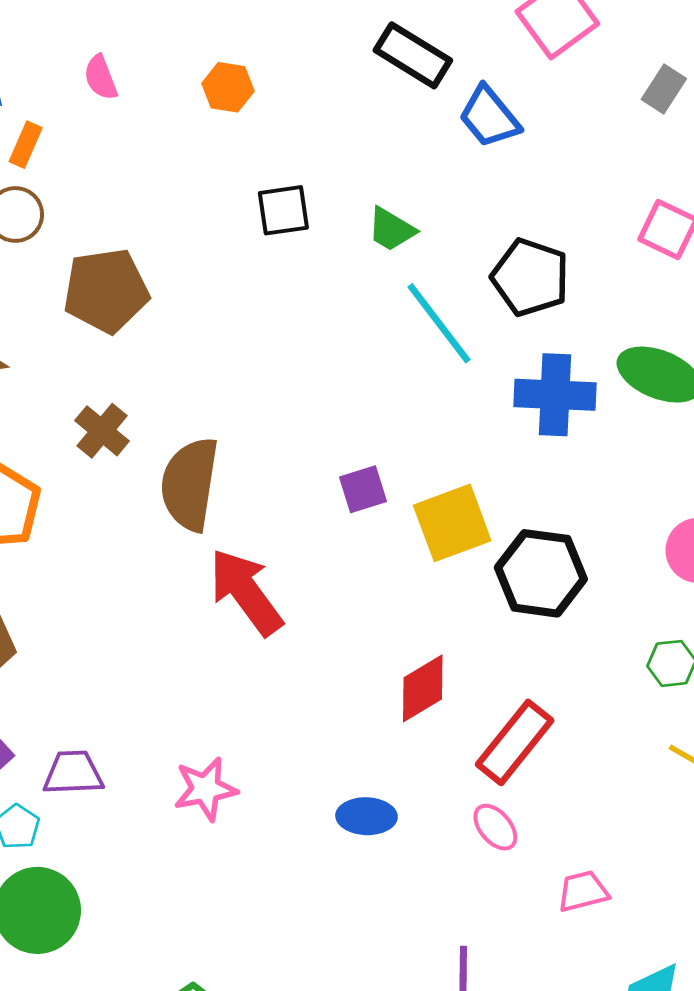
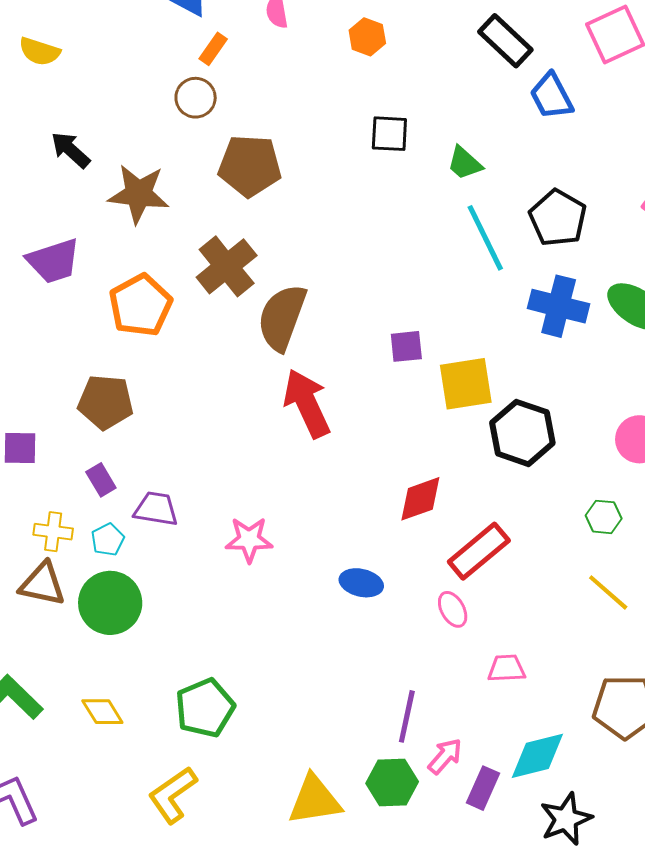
brown cross: (102, 431) -> (227, 266), size x1.5

